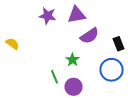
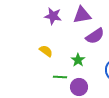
yellow semicircle: (12, 44) -> (46, 51), moved
green line: (54, 77) -> (60, 77), turned -64

